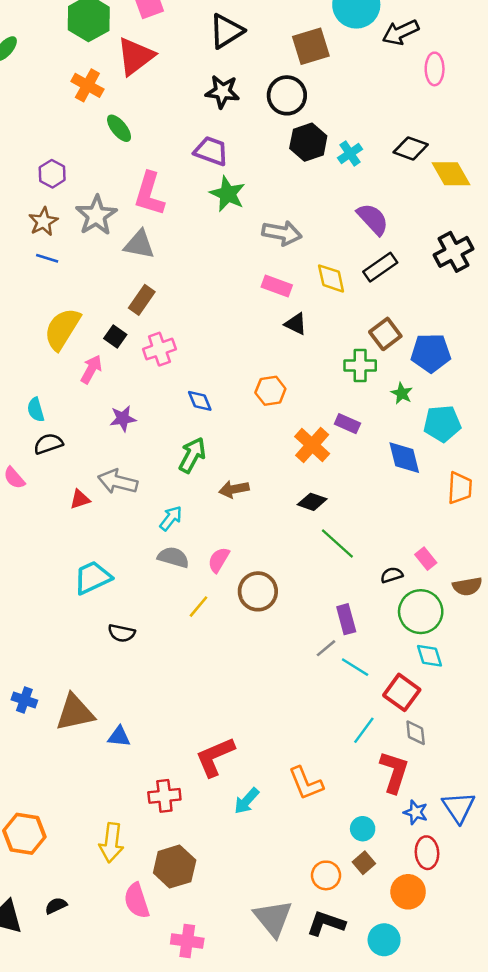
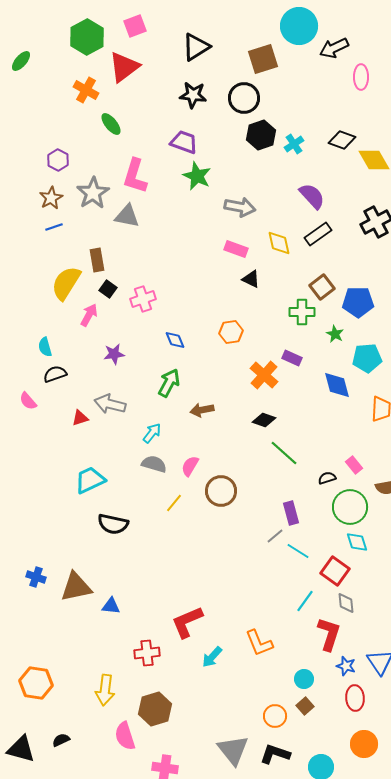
blue line: (47, 258) -> (54, 227), turned -36
brown rectangle: (142, 300) -> (97, 260), moved, turned -45
black semicircle: (122, 633) -> (113, 524), size x1.4
orange circle: (408, 892) -> (364, 744), moved

